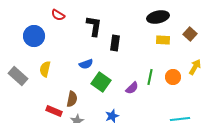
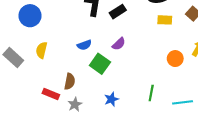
black rectangle: (115, 43) -> (118, 12), moved, turned 49
green line: (150, 77) -> (151, 93), moved
purple semicircle: (132, 88) -> (119, 44), moved

